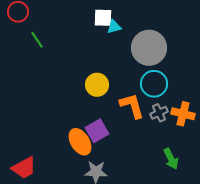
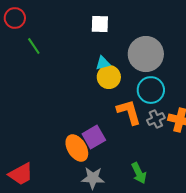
cyan triangle: (114, 27) -> (103, 63), moved
yellow circle: (97, 85) -> (109, 77), moved
green arrow: (171, 159) -> (139, 173), moved

